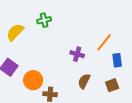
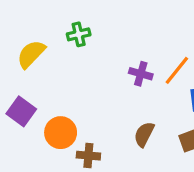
purple cross: (77, 54) -> (141, 74), moved

